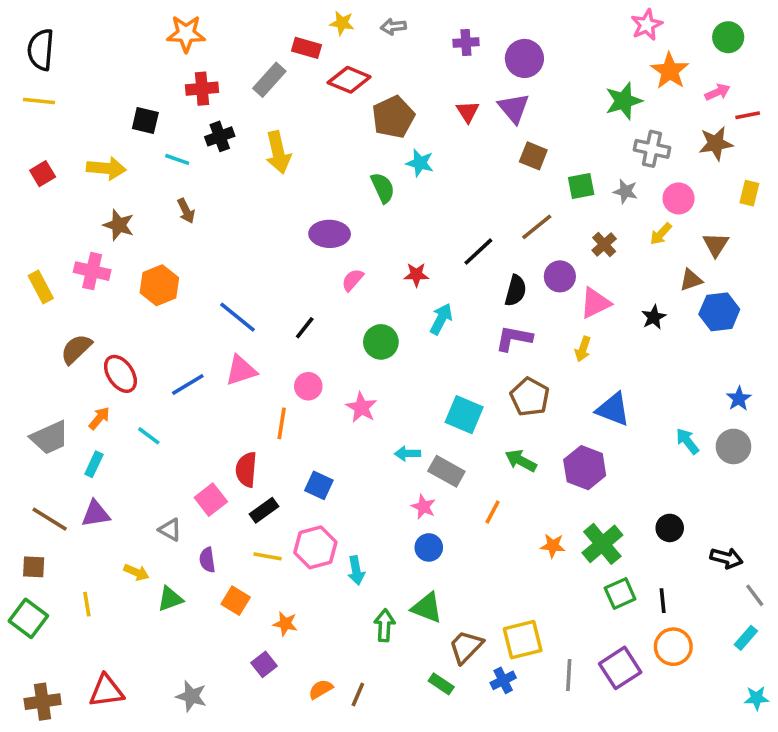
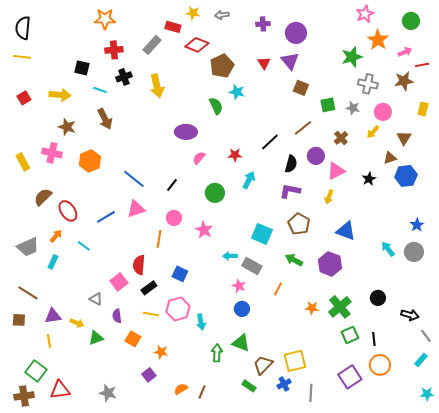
brown arrow: (186, 211) -> (105, 119), size x1.5
purple triangle: (96, 514) -> (53, 316), moved
green square: (28, 618) -> (36, 371), moved
gray line: (569, 675) -> (311, 393), moved

